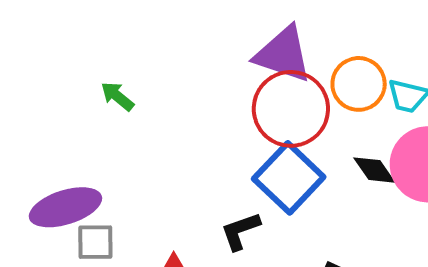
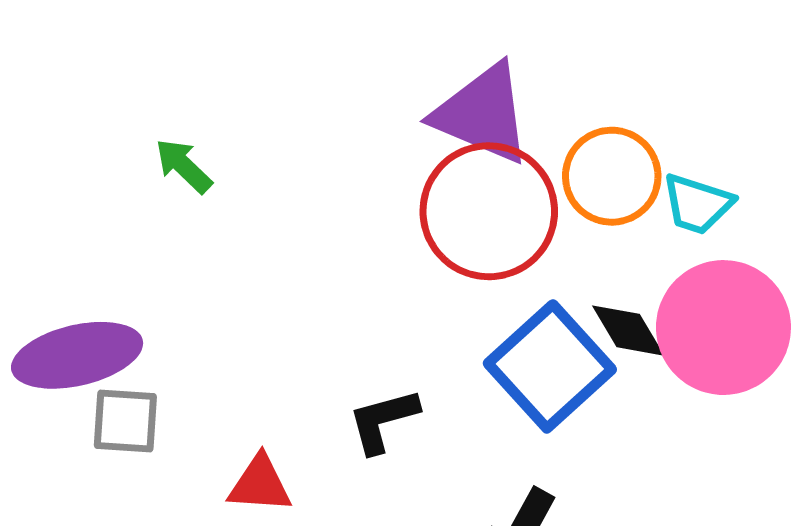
blue square: (289, 178) -> (550, 366), moved

